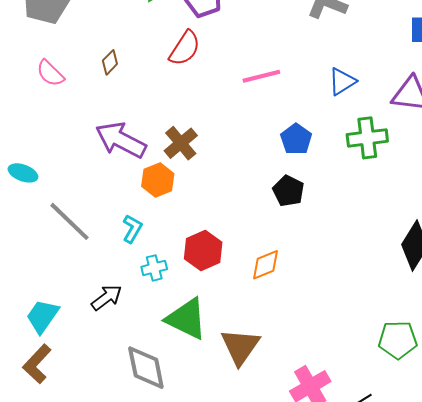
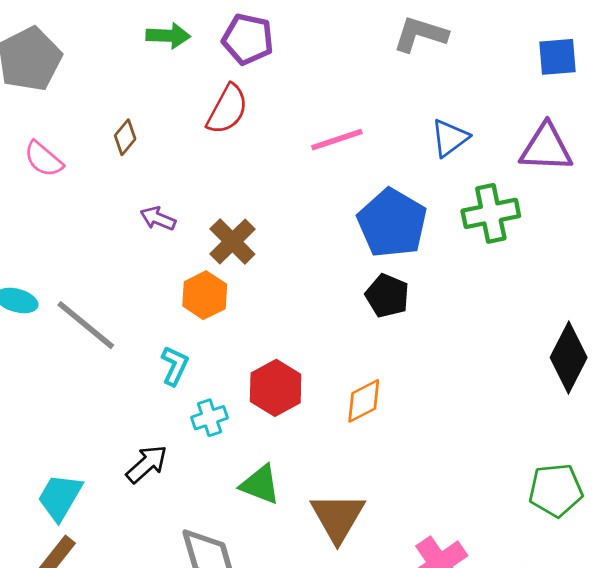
blue pentagon: (296, 139) -> (392, 223), size x1.6
purple arrow: (121, 140) -> (158, 219), moved, size x0.5
gray line: (70, 221) -> (86, 325), moved
green triangle: (187, 319) -> (260, 485), size x0.7

